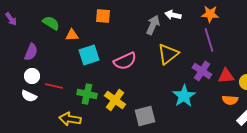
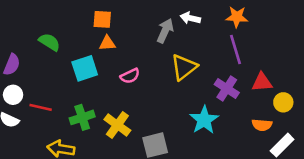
green semicircle: (51, 23) -> (49, 42), moved
orange triangle: (72, 35) -> (107, 43), moved
pink semicircle: (125, 61) -> (130, 76), size x0.7
red triangle: (226, 76) -> (262, 82), moved
green cross: (87, 94) -> (82, 117), turned -30

